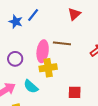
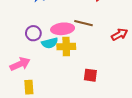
pink ellipse: (43, 51) -> (63, 29), turned 70
cyan semicircle: (31, 86) -> (50, 43), moved, turned -63

